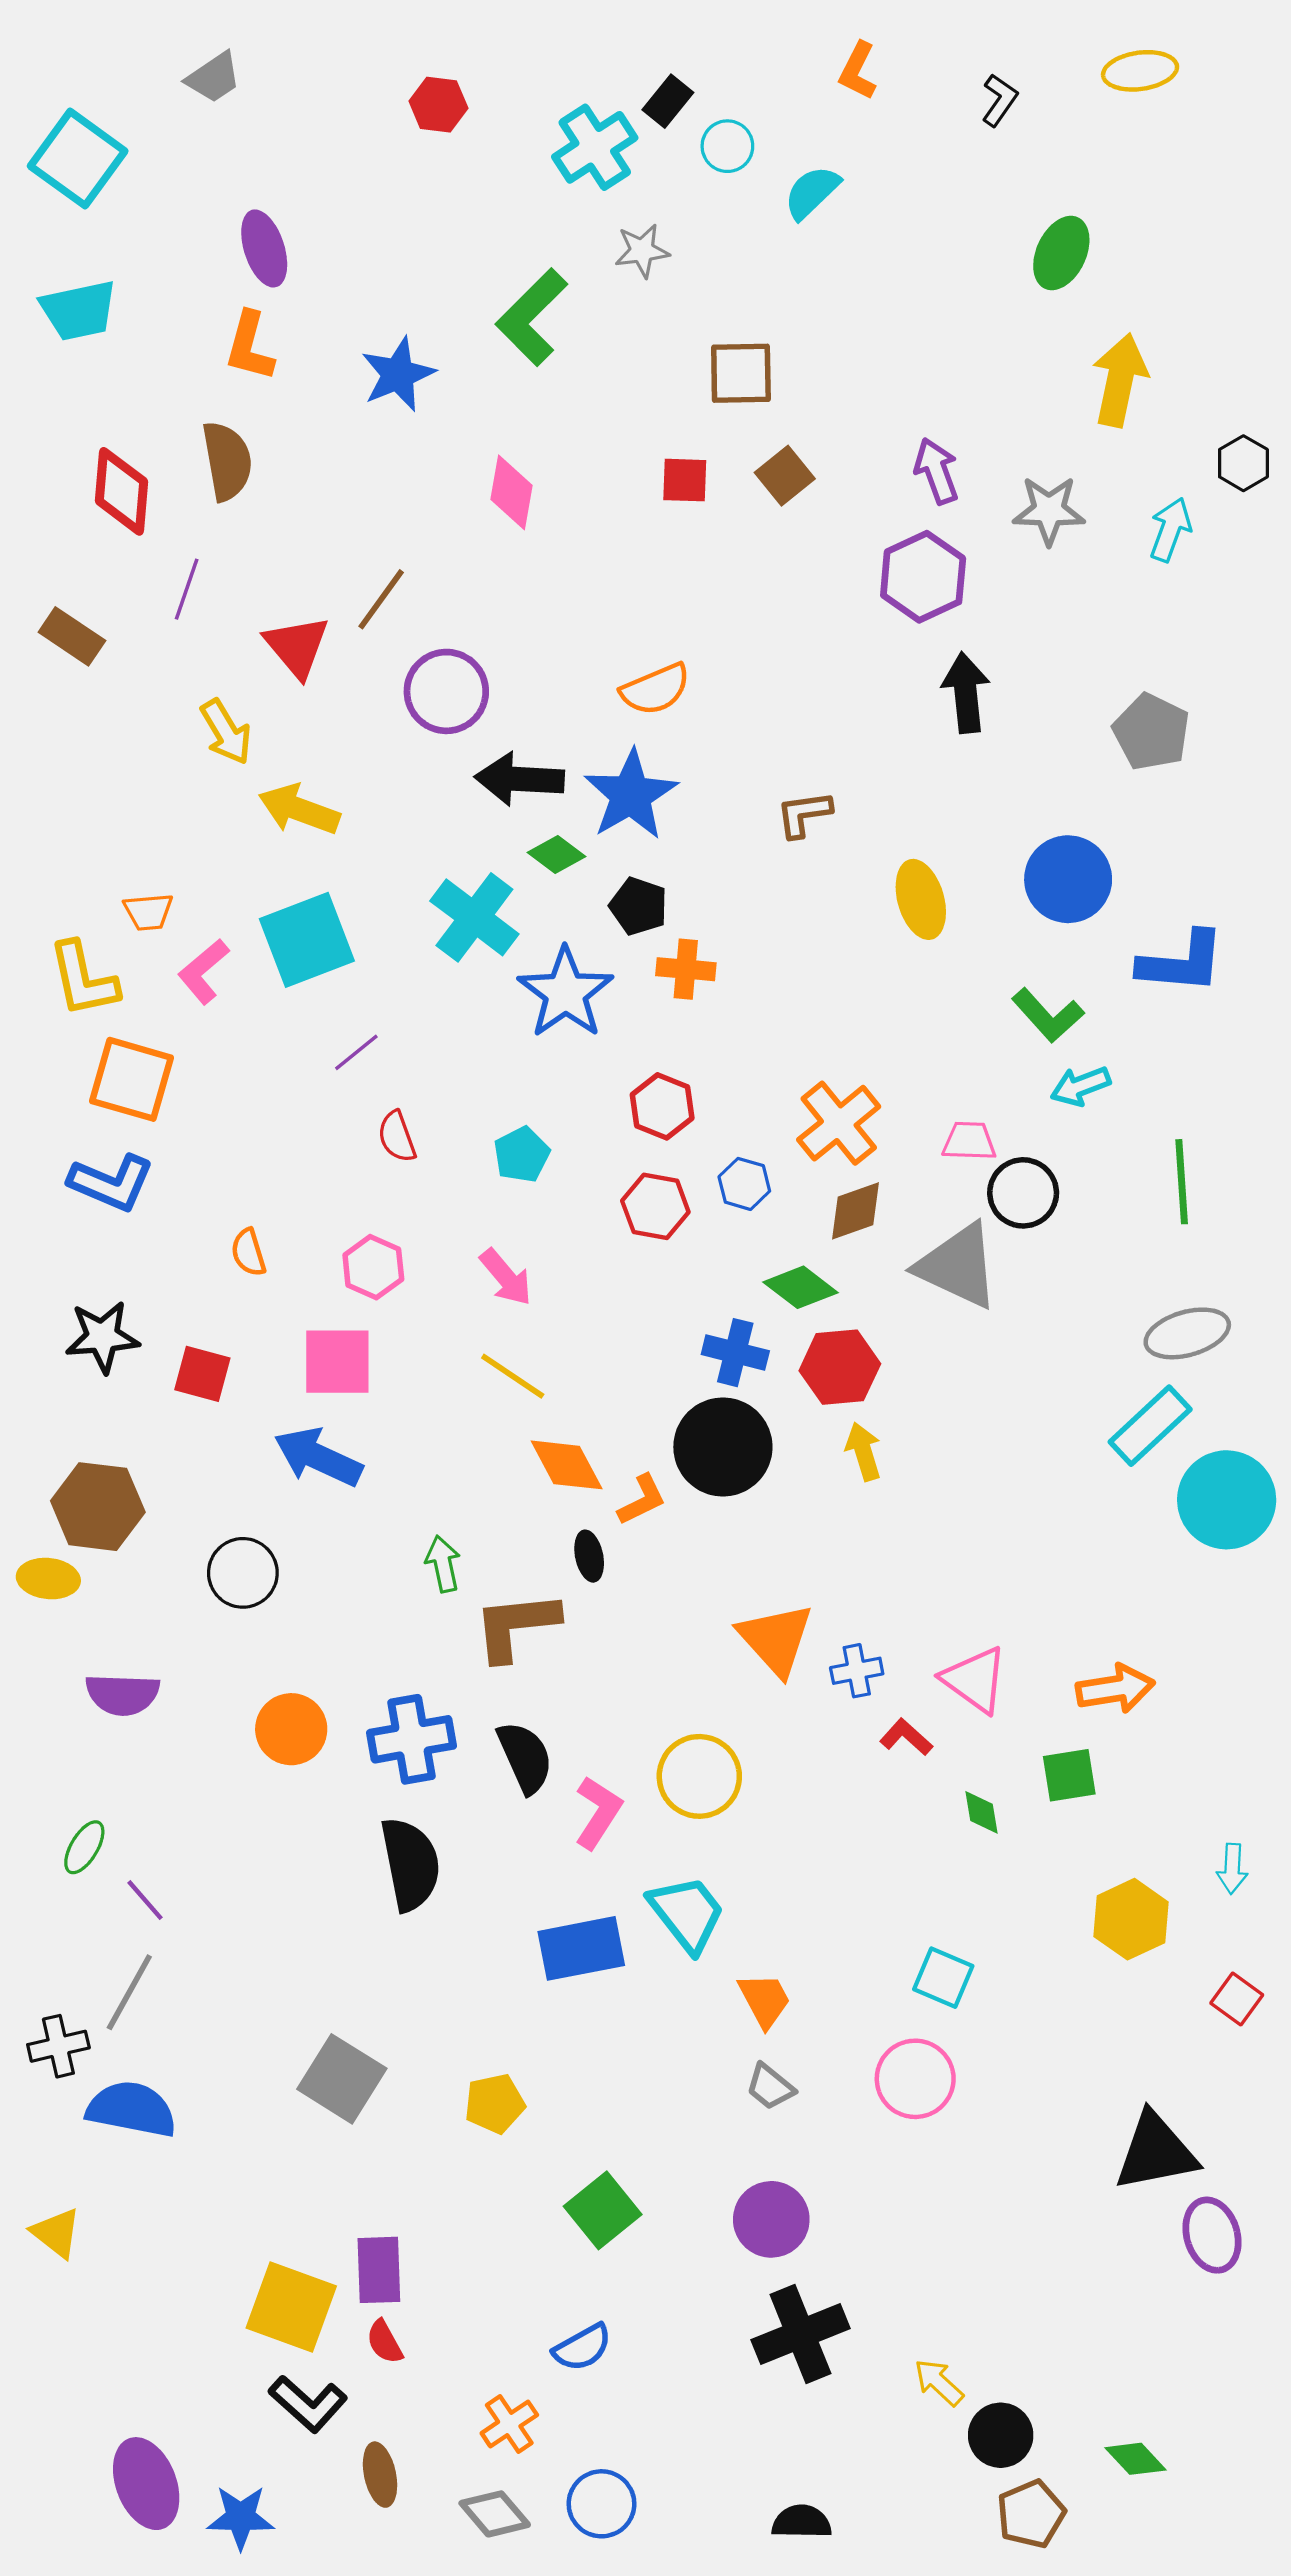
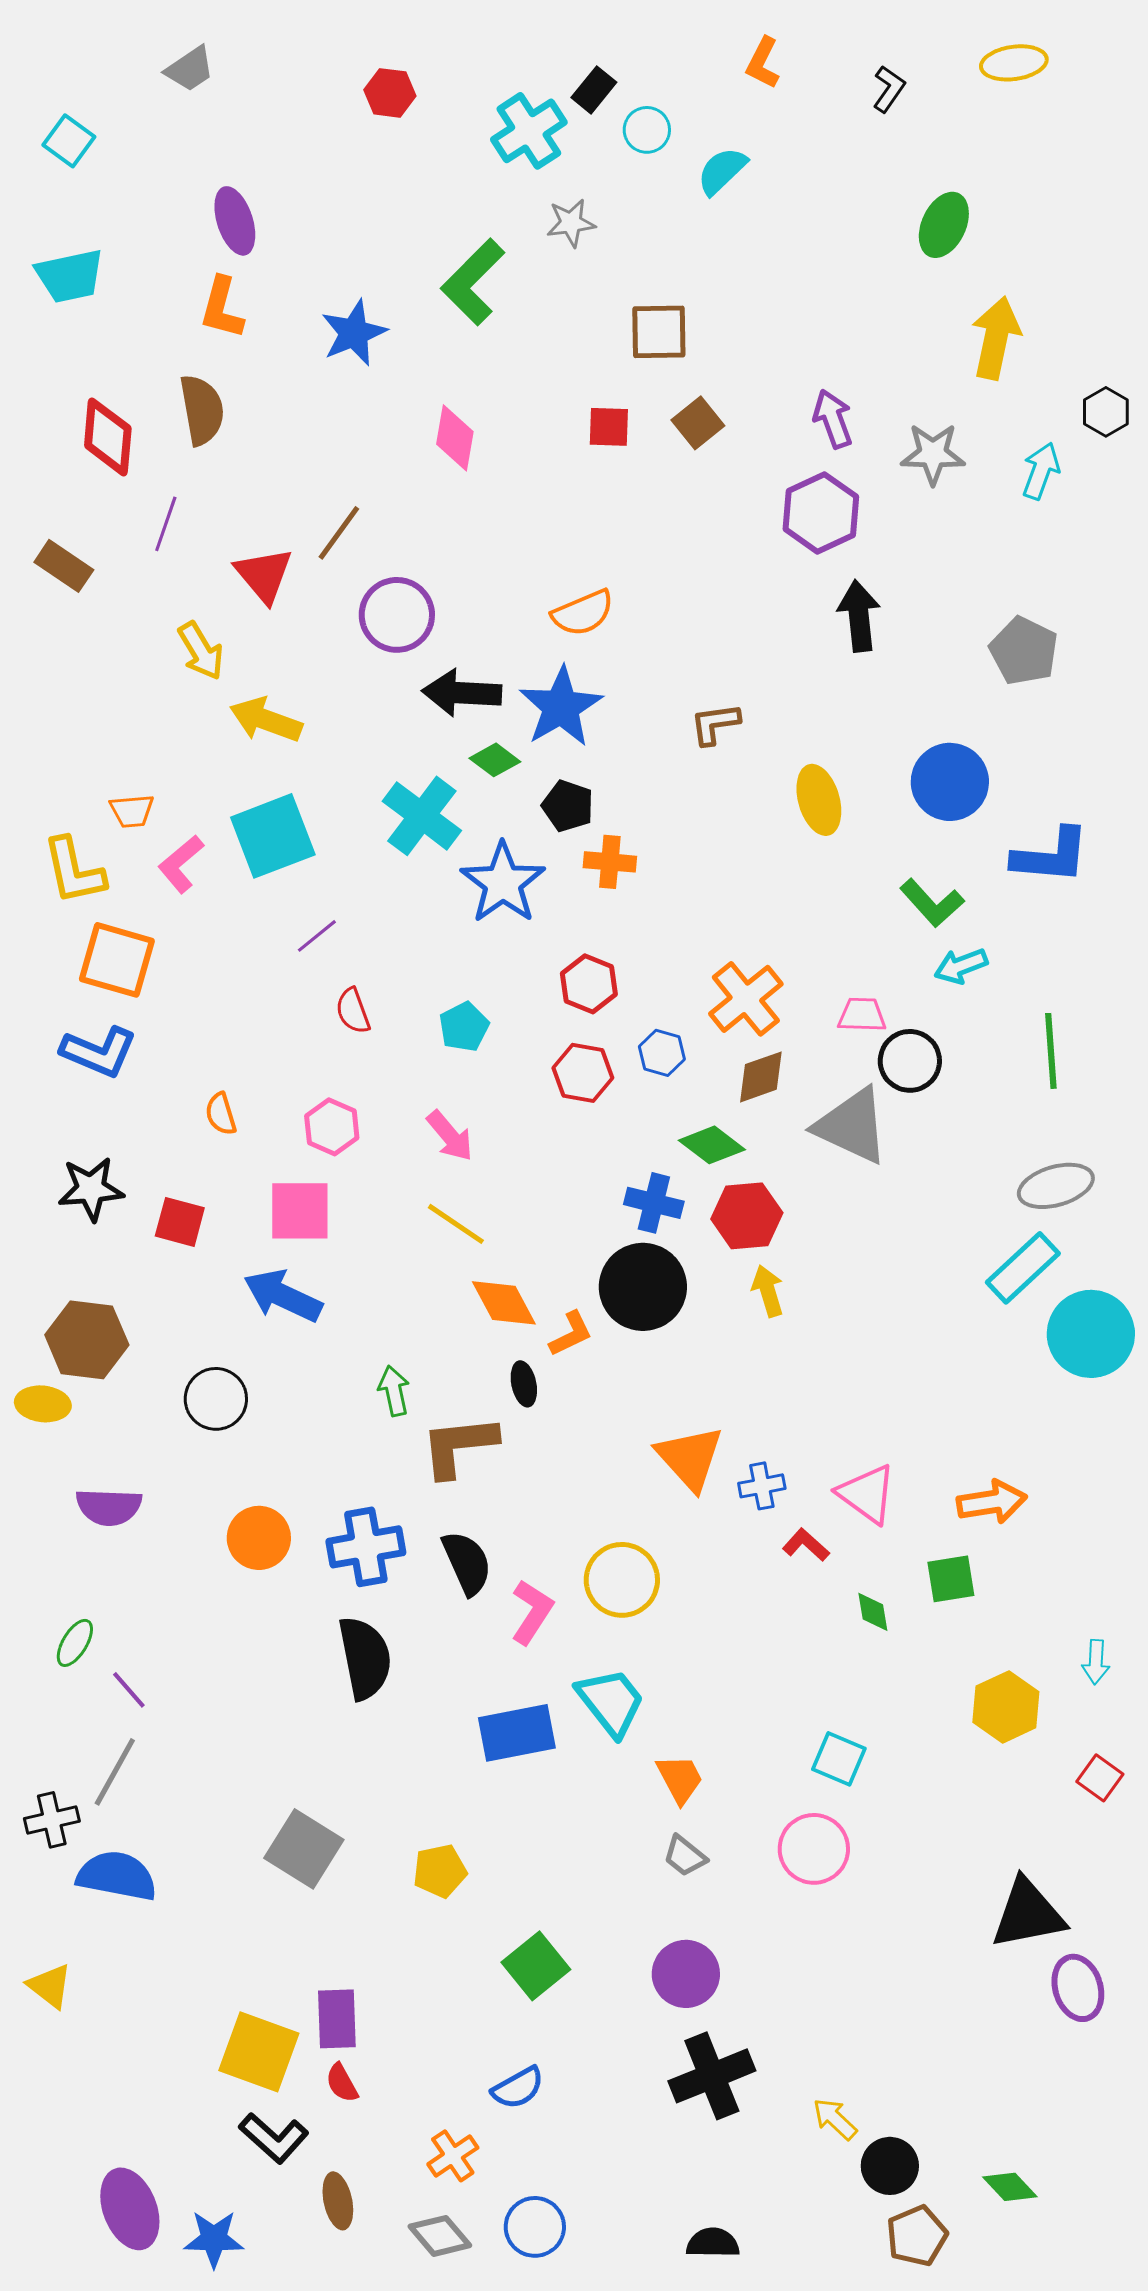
cyan square: (78, 159) -> (69, 141), size x0.6

